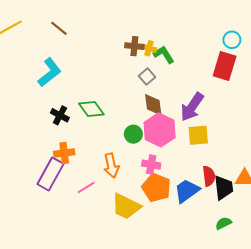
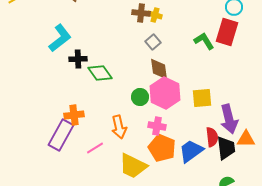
green L-shape: (164, 54) -> (204, 41), moved
purple arrow: (192, 107) -> (229, 119), moved, turned -48
black cross: (60, 115) -> (78, 59), moved, turned -30

